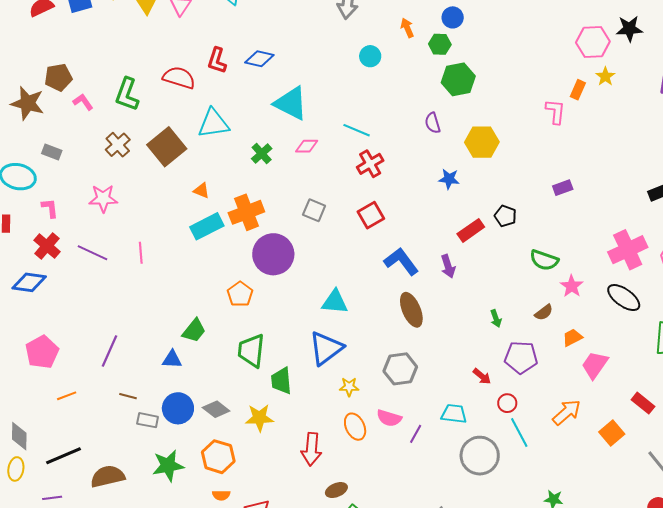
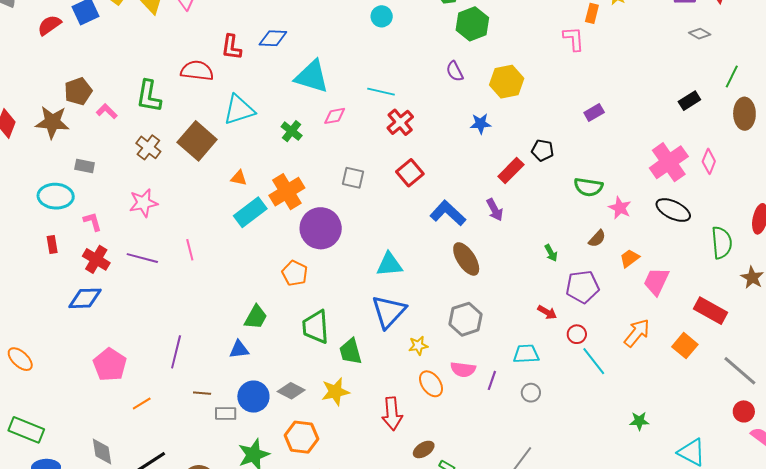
red rectangle: (643, 403) -> (710, 311), size x1.4
gray circle: (480, 456) -> (531, 393), moved, size x0.5

